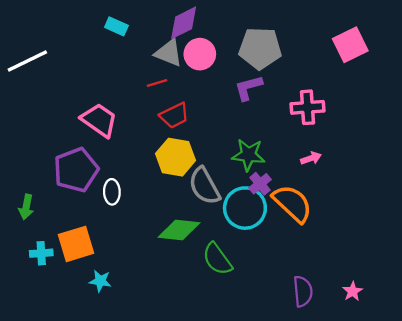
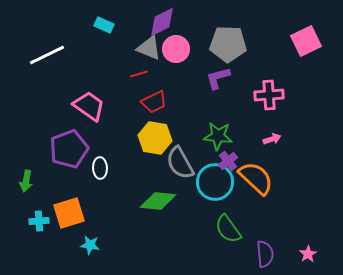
white line: (27, 61) -> (47, 55), moved
green semicircle: (217, 259) -> (228, 229), moved

